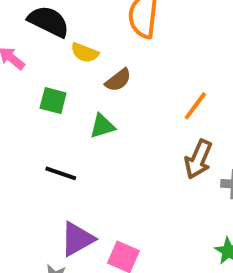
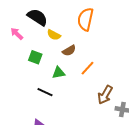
orange line: (195, 106) -> (88, 68), moved
black line: (61, 173) -> (45, 92), moved

